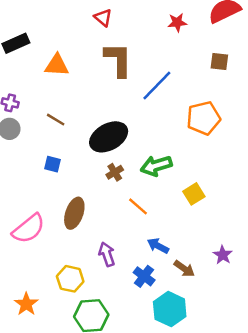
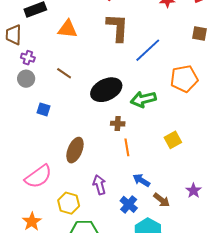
blue square: (53, 164) -> (43, 109), moved
green arrow: (156, 166) -> (143, 99), moved
brown cross: (115, 172) -> (118, 124), moved, turned 32
orange line: (138, 206) -> (127, 147), turned 36
pink semicircle: (29, 229) -> (38, 177), moved

